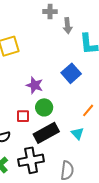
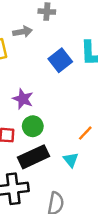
gray arrow: (68, 26) -> (23, 32), moved, turned -98
blue square: (71, 73) -> (60, 60), moved

